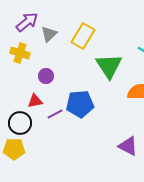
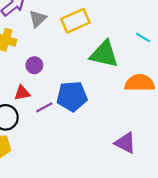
yellow rectangle: (83, 36) -> (75, 21), turned 35
green triangle: (109, 66) -> (104, 54), turned -44

